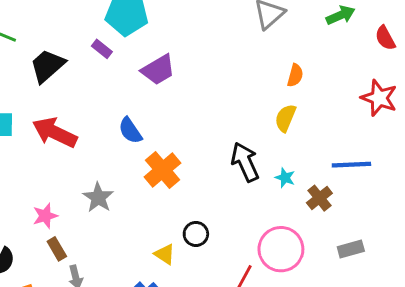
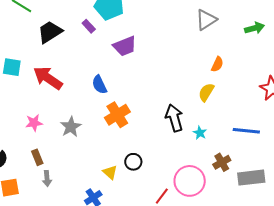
brown cross: (319, 198) -> (222, 162), moved
pink star: (45, 216) -> (34, 123), moved
gray rectangle: (351, 249) -> (251, 178), moved, size x1.5

